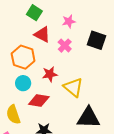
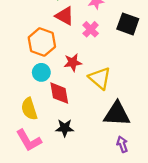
red diamond: (39, 101) -> (59, 93), turned 70

